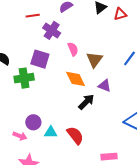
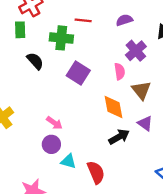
purple cross: (52, 30) -> (136, 51), moved
brown triangle: (94, 60) -> (141, 90), turned -30
green cross: (24, 78) -> (61, 38), moved
pink arrow: (20, 136) -> (54, 123), moved

